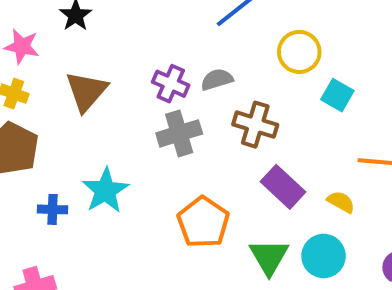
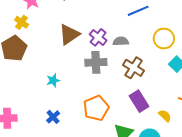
brown triangle: (86, 91) -> (69, 34), moved
cyan star: (105, 191) -> (53, 80), size x0.6
blue cross: (53, 209) -> (53, 117), moved, turned 32

